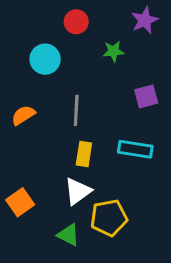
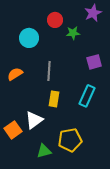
red circle: (76, 22) -> (55, 20), moved
cyan rectangle: (135, 149) -> (87, 96), turned -75
white triangle: (78, 191) -> (34, 120), moved
green triangle: (68, 235) -> (44, 151), turned -42

